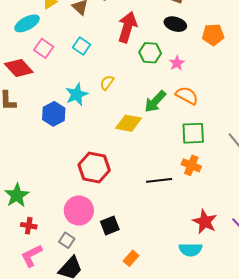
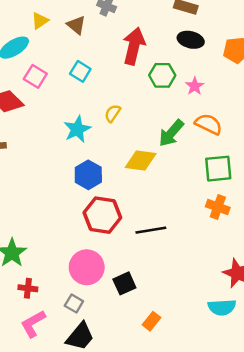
blue hexagon: (54, 114) -> (88, 175), moved
black line: (159, 180) -> (151, 230), moved

